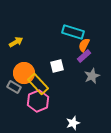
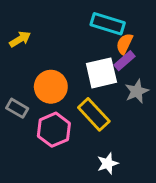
white square: (57, 66) -> (101, 73), moved, size x1.5
orange circle: (24, 73) -> (51, 87), moved
yellow rectangle: (38, 84) -> (94, 114), moved

